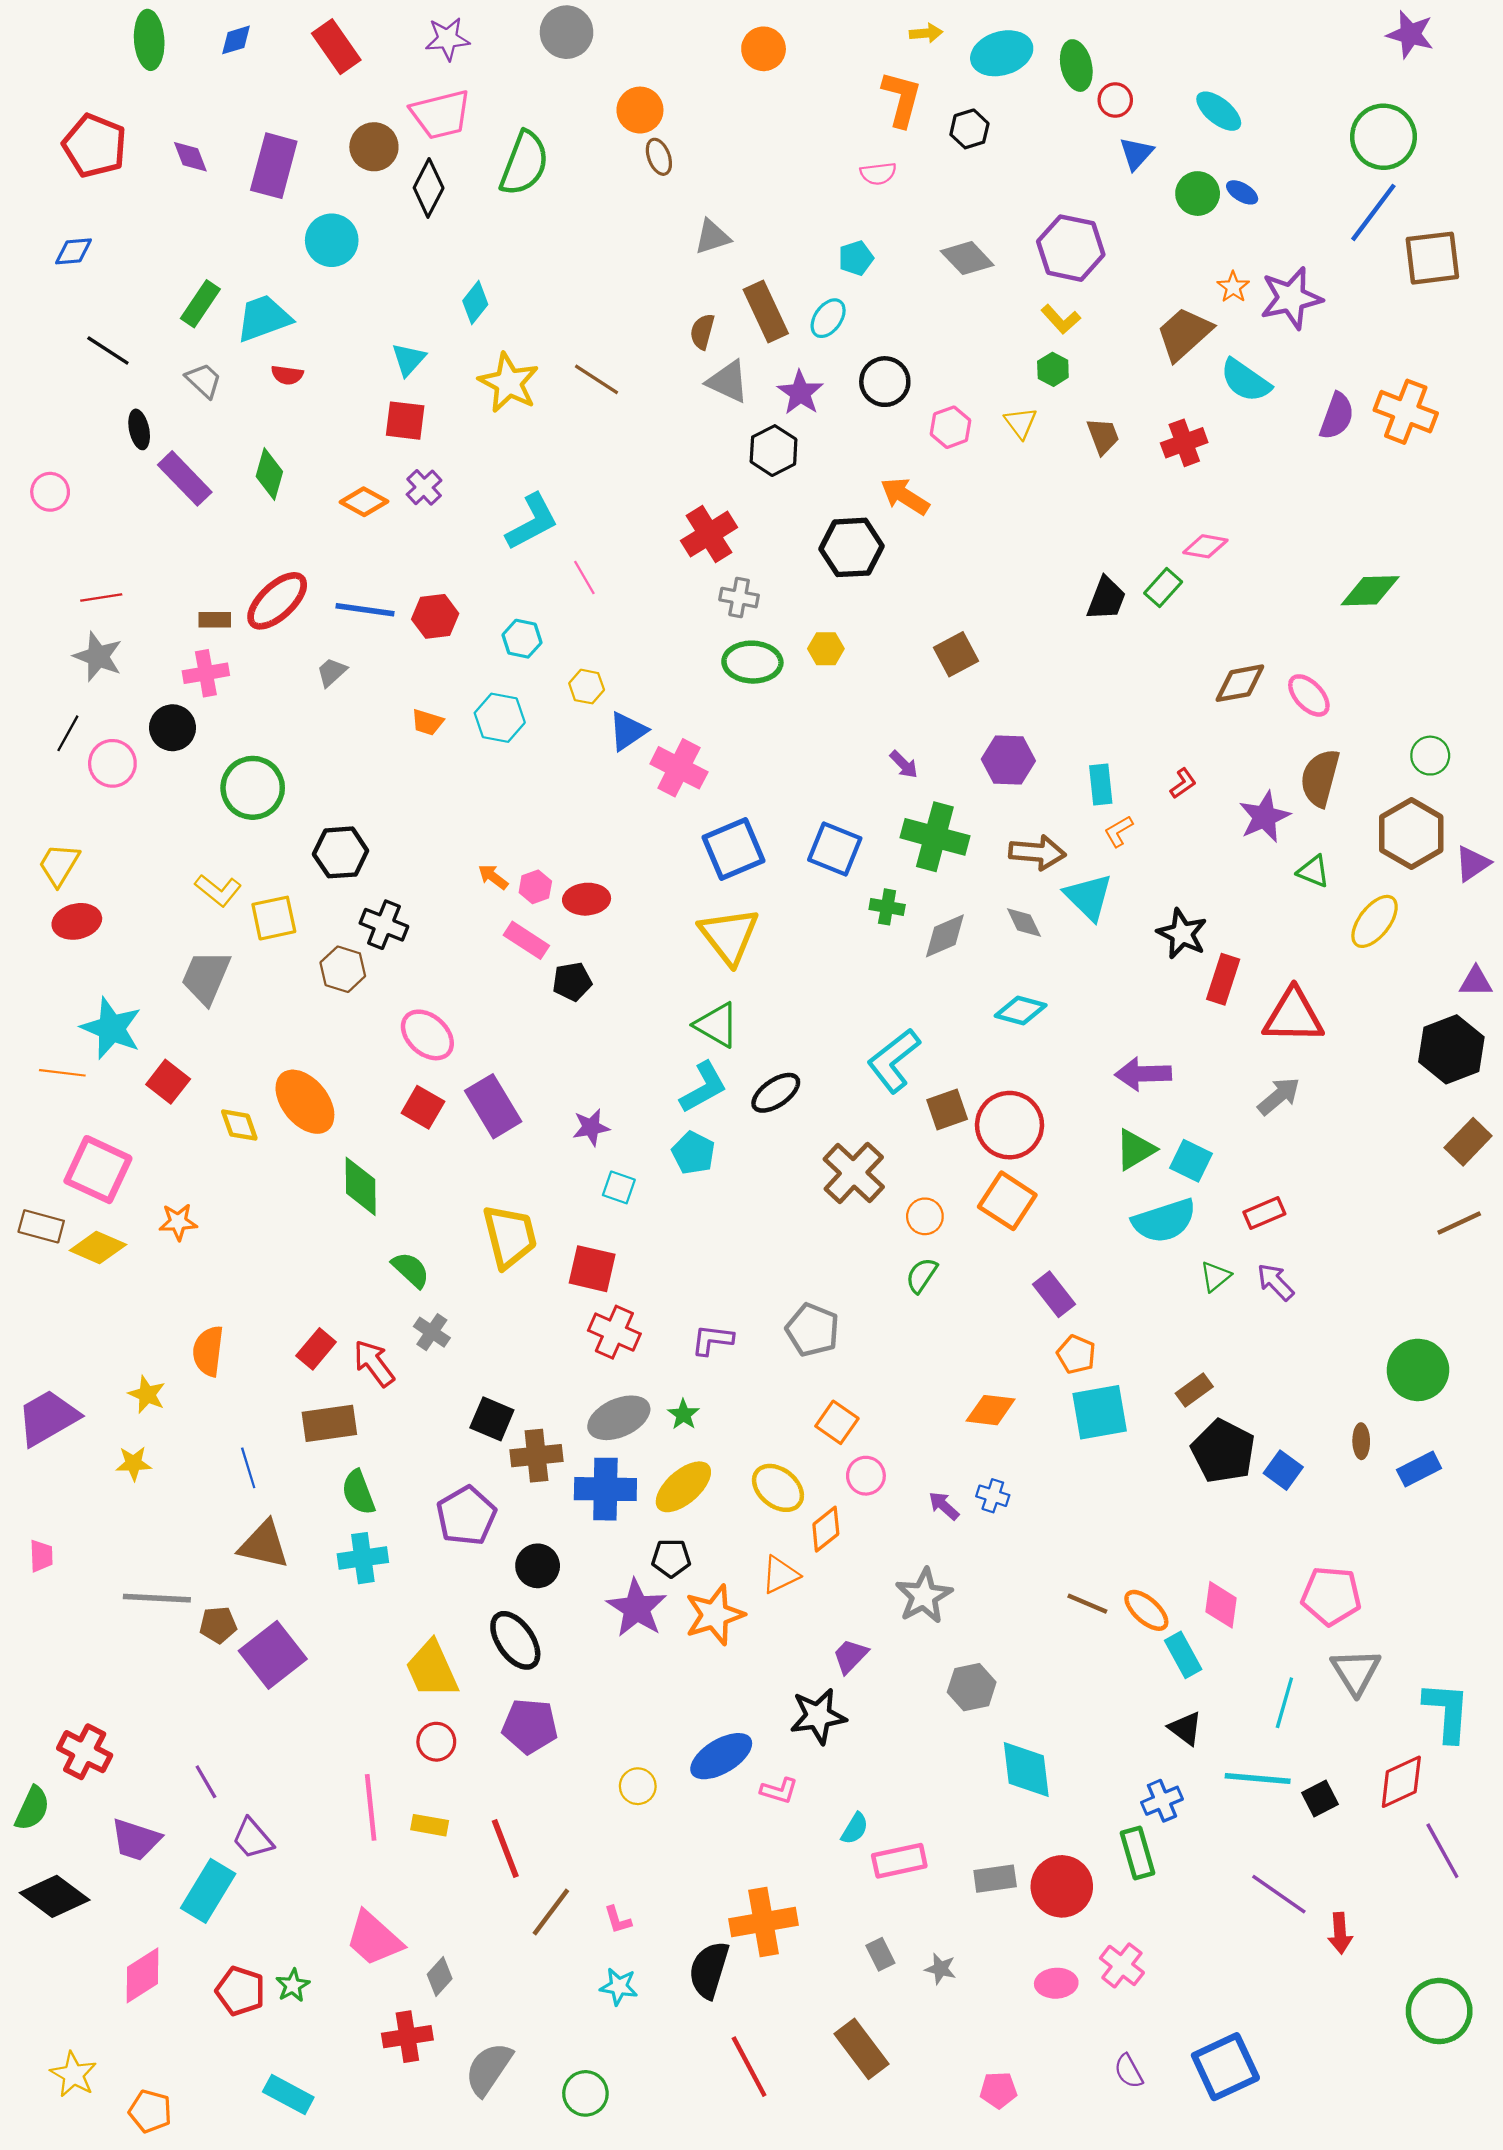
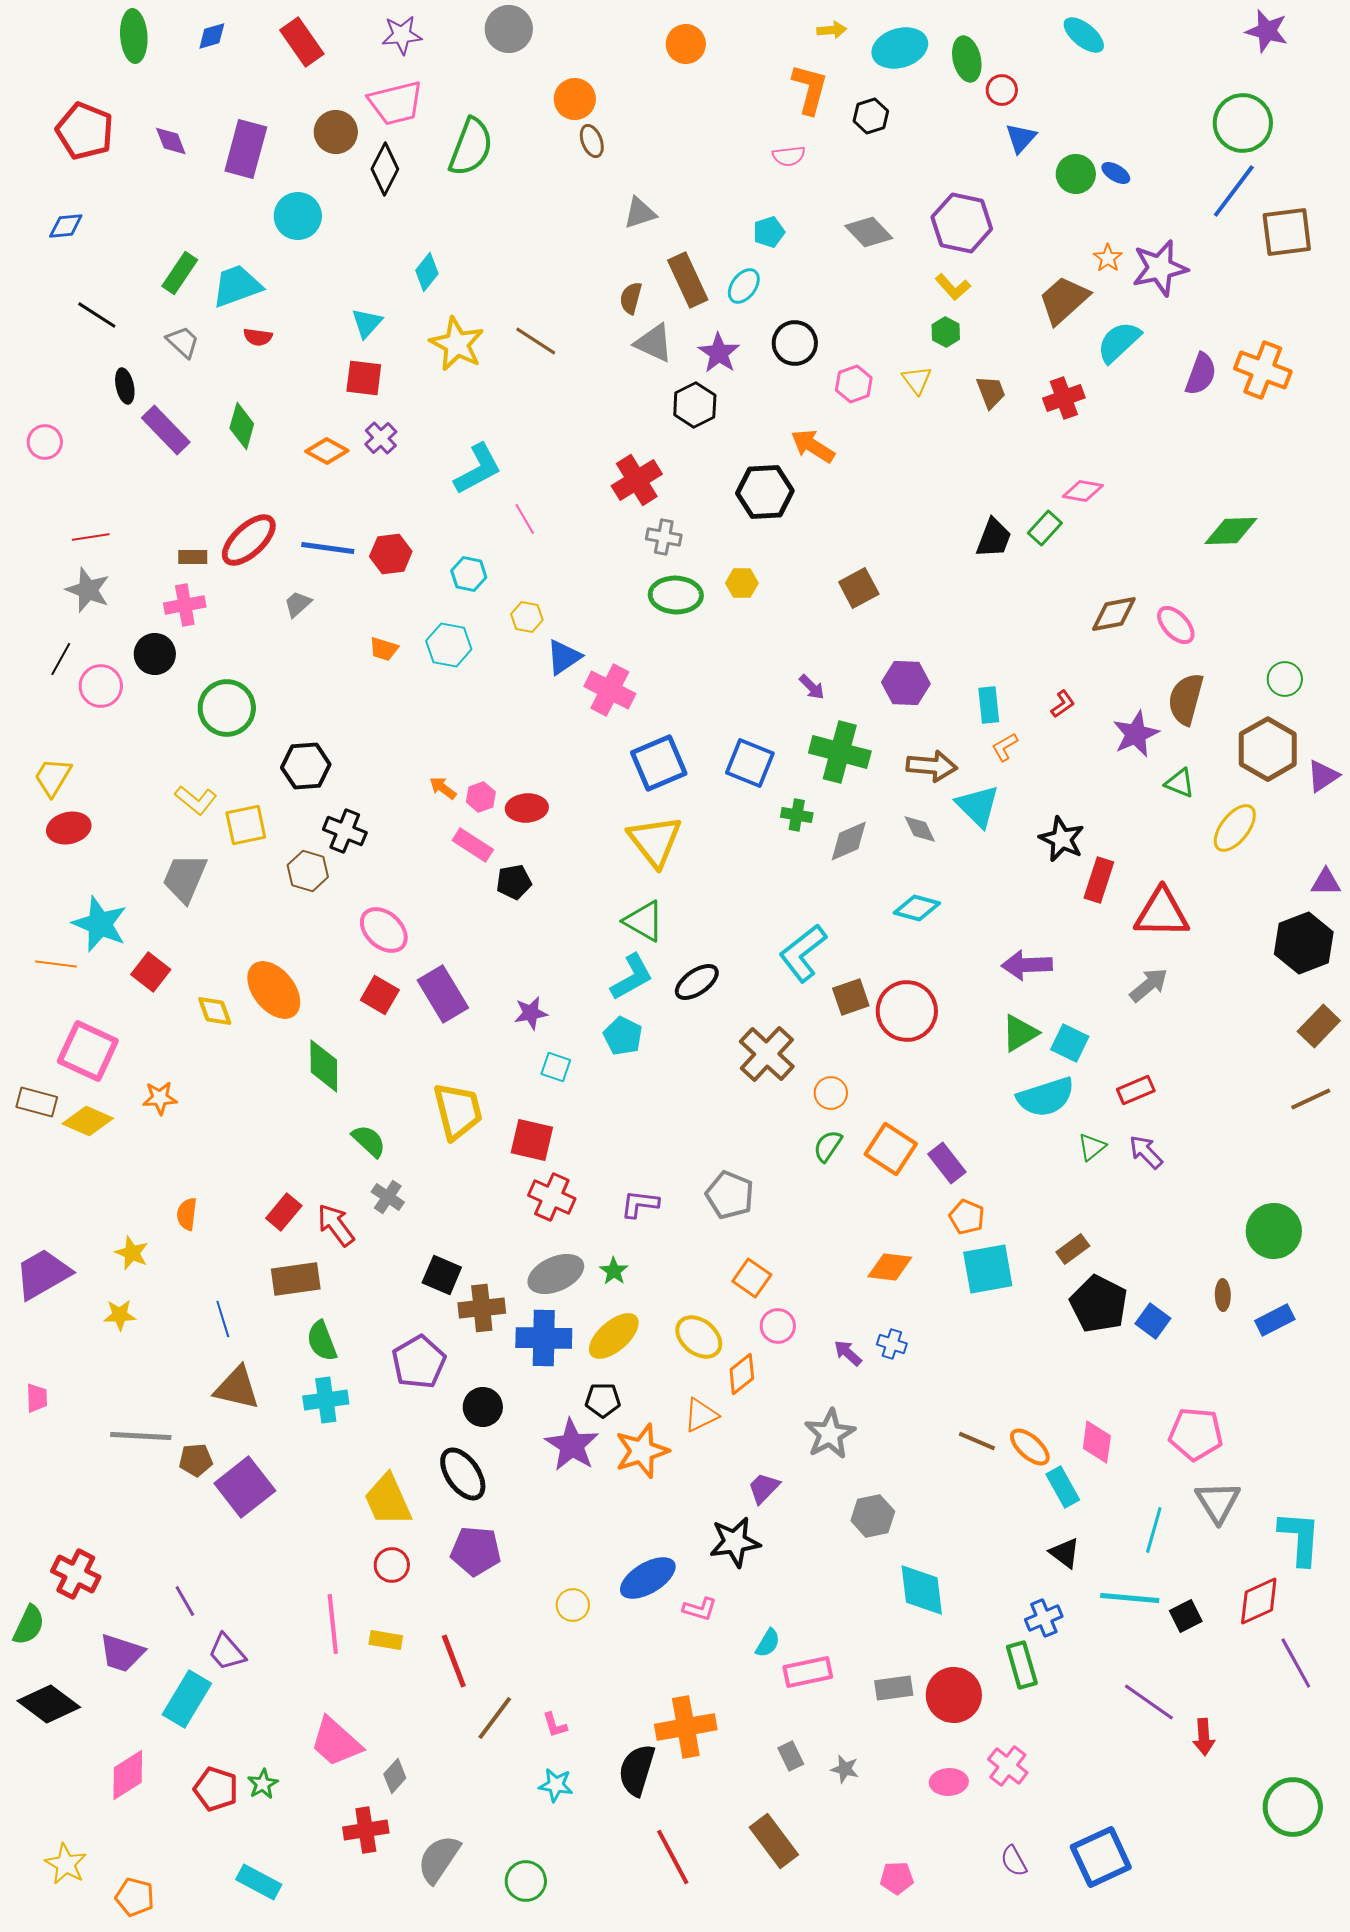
cyan ellipse: (1219, 111) -> (1084, 35), moved
cyan semicircle: (1245, 380) -> (1119, 342), turned 102
orange square: (1007, 1201) -> (891, 1149), moved
orange semicircle: (208, 1351) -> (187, 1214), size x0.7

